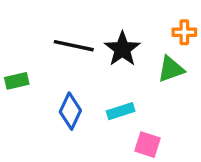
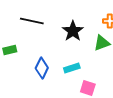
black line: (74, 46) -> (32, 21), moved

